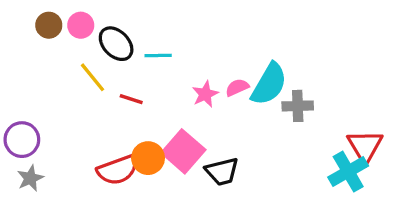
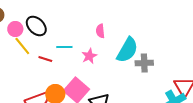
pink circle: (81, 25) -> (15, 29), moved
cyan line: (158, 55) -> (64, 47), moved
pink semicircle: (237, 87) -> (100, 31), moved, turned -72

